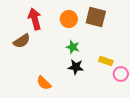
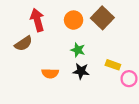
brown square: (96, 17) -> (102, 18), turned 30
orange semicircle: (44, 83) -> (50, 73), moved, turned -42

